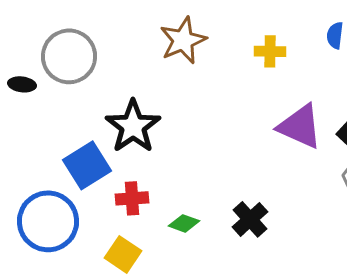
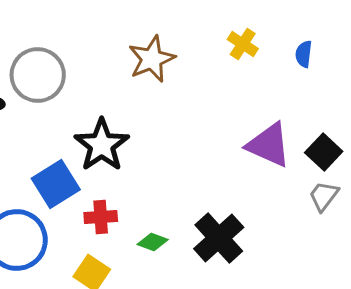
yellow cross: (270, 51) -> (243, 44), moved, turned 32
black cross: (250, 219) -> (219, 238), size x1.4

